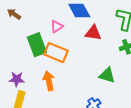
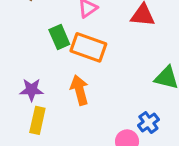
green rectangle: (37, 45) -> (59, 37), size x0.7

